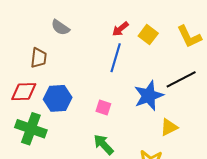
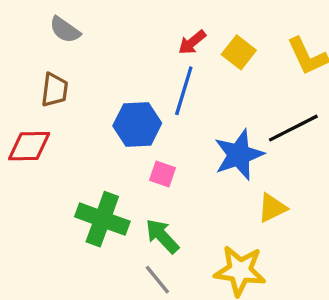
gray semicircle: (60, 27) -> (65, 30), moved
blue hexagon: (58, 98) -> (137, 125), moved
green cross: (31, 129) -> (102, 219), moved

